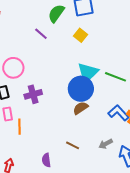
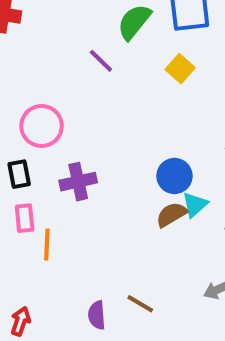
cyan triangle: (88, 73) -> (195, 205), moved, size x0.6
blue circle: (81, 89) -> (174, 176), size x0.7
brown line: (73, 145) -> (140, 304), moved

